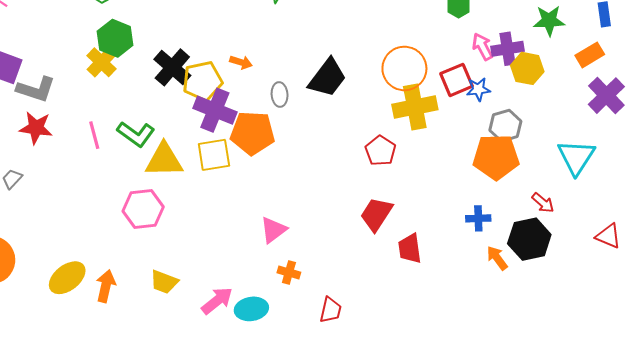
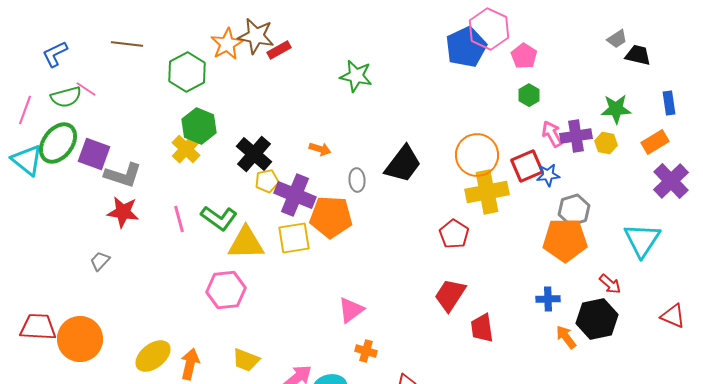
yellow hexagon: (527, 68) -> (606, 143), moved, size x0.7
yellow pentagon: (202, 81) -> (267, 181), moved, size x0.6

